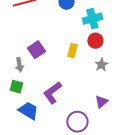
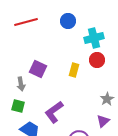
purple square: (36, 50) -> (38, 69), turned -30
gray star: (101, 65) -> (107, 99), moved

